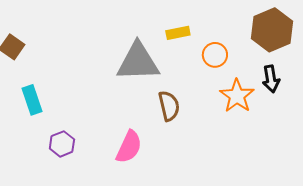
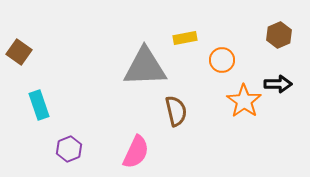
brown hexagon: (272, 30) -> (279, 35), size x0.6
black arrow: (271, 79) -> (278, 84), turned -80

